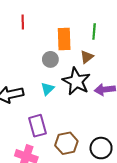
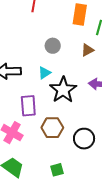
orange rectangle: (64, 39) -> (80, 14), moved
black star: (76, 81) -> (63, 90), moved

